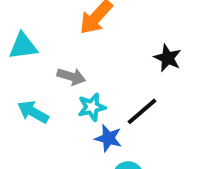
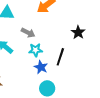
black line: (142, 111) -> (60, 57), turned -42

